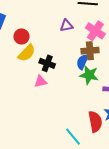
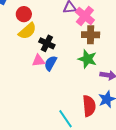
pink cross: (95, 31) -> (85, 16), moved
blue semicircle: (82, 62) -> (51, 63), moved

